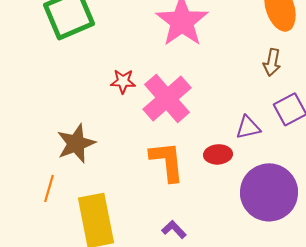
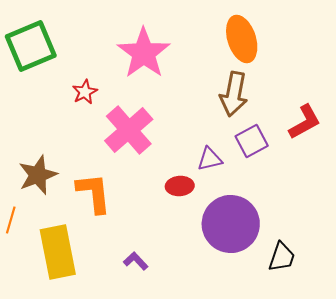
brown arrow: (272, 62) -> (234, 94), size x1.6
red star: (123, 81) -> (85, 92), moved, turned -30
orange L-shape: (167, 161) -> (94, 193), moved

